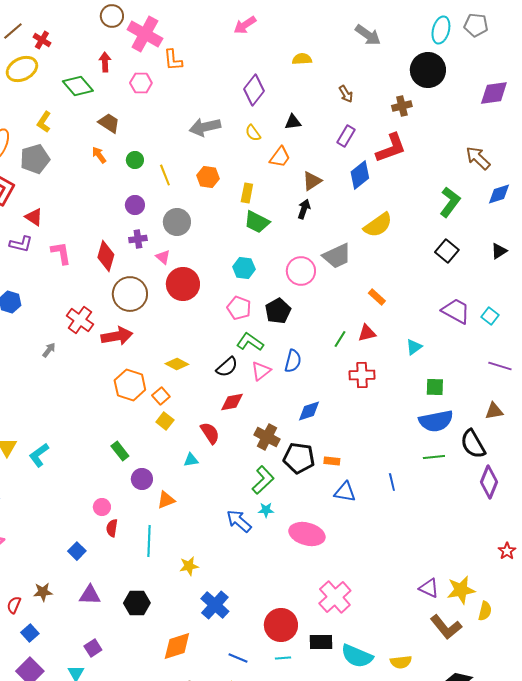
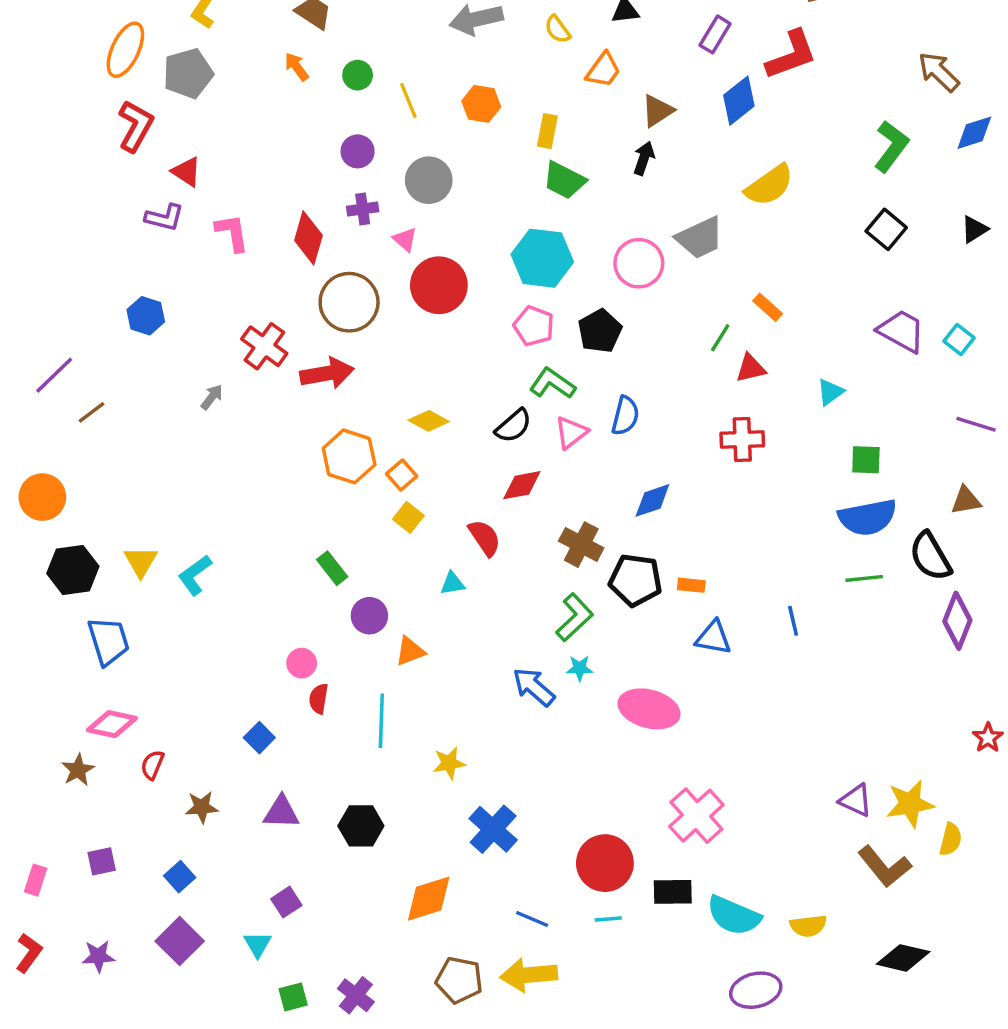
cyan hexagon: (244, 268) -> (542, 258), size x1.6
green line: (340, 339) -> (720, 338), moved
red semicircle: (14, 605) -> (153, 765), moved

